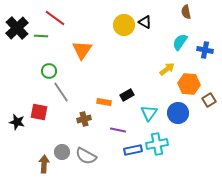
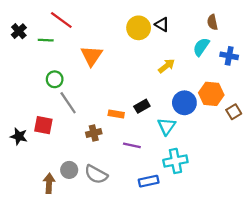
brown semicircle: (186, 12) -> (212, 22), moved
black cross: (17, 28) -> (19, 31), size x0.6
yellow arrow: (167, 69) -> (167, 66), moved
blue circle: (178, 113) -> (184, 103), moved
blue rectangle: (133, 150) -> (149, 181), moved

